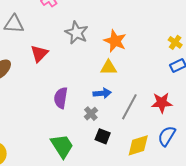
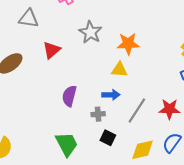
orange star: (115, 41) -> (128, 44), turned -30
gray cross: (91, 114) -> (98, 114), turned 32

